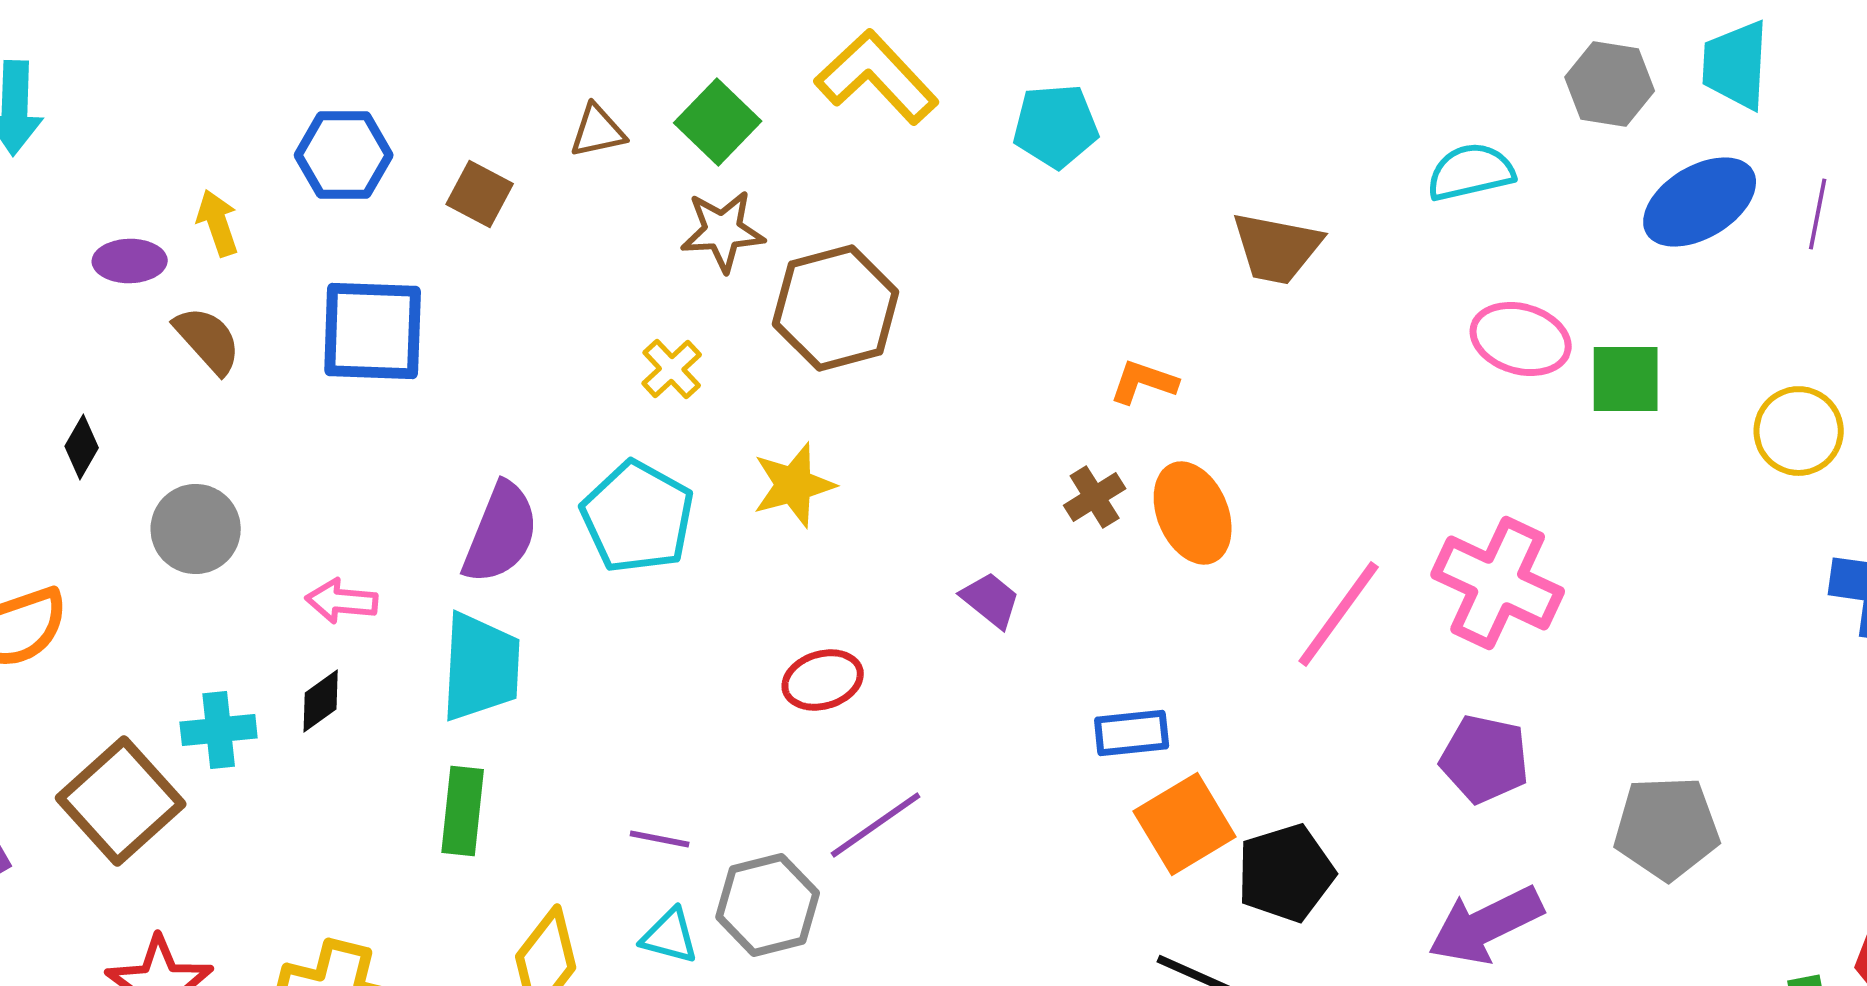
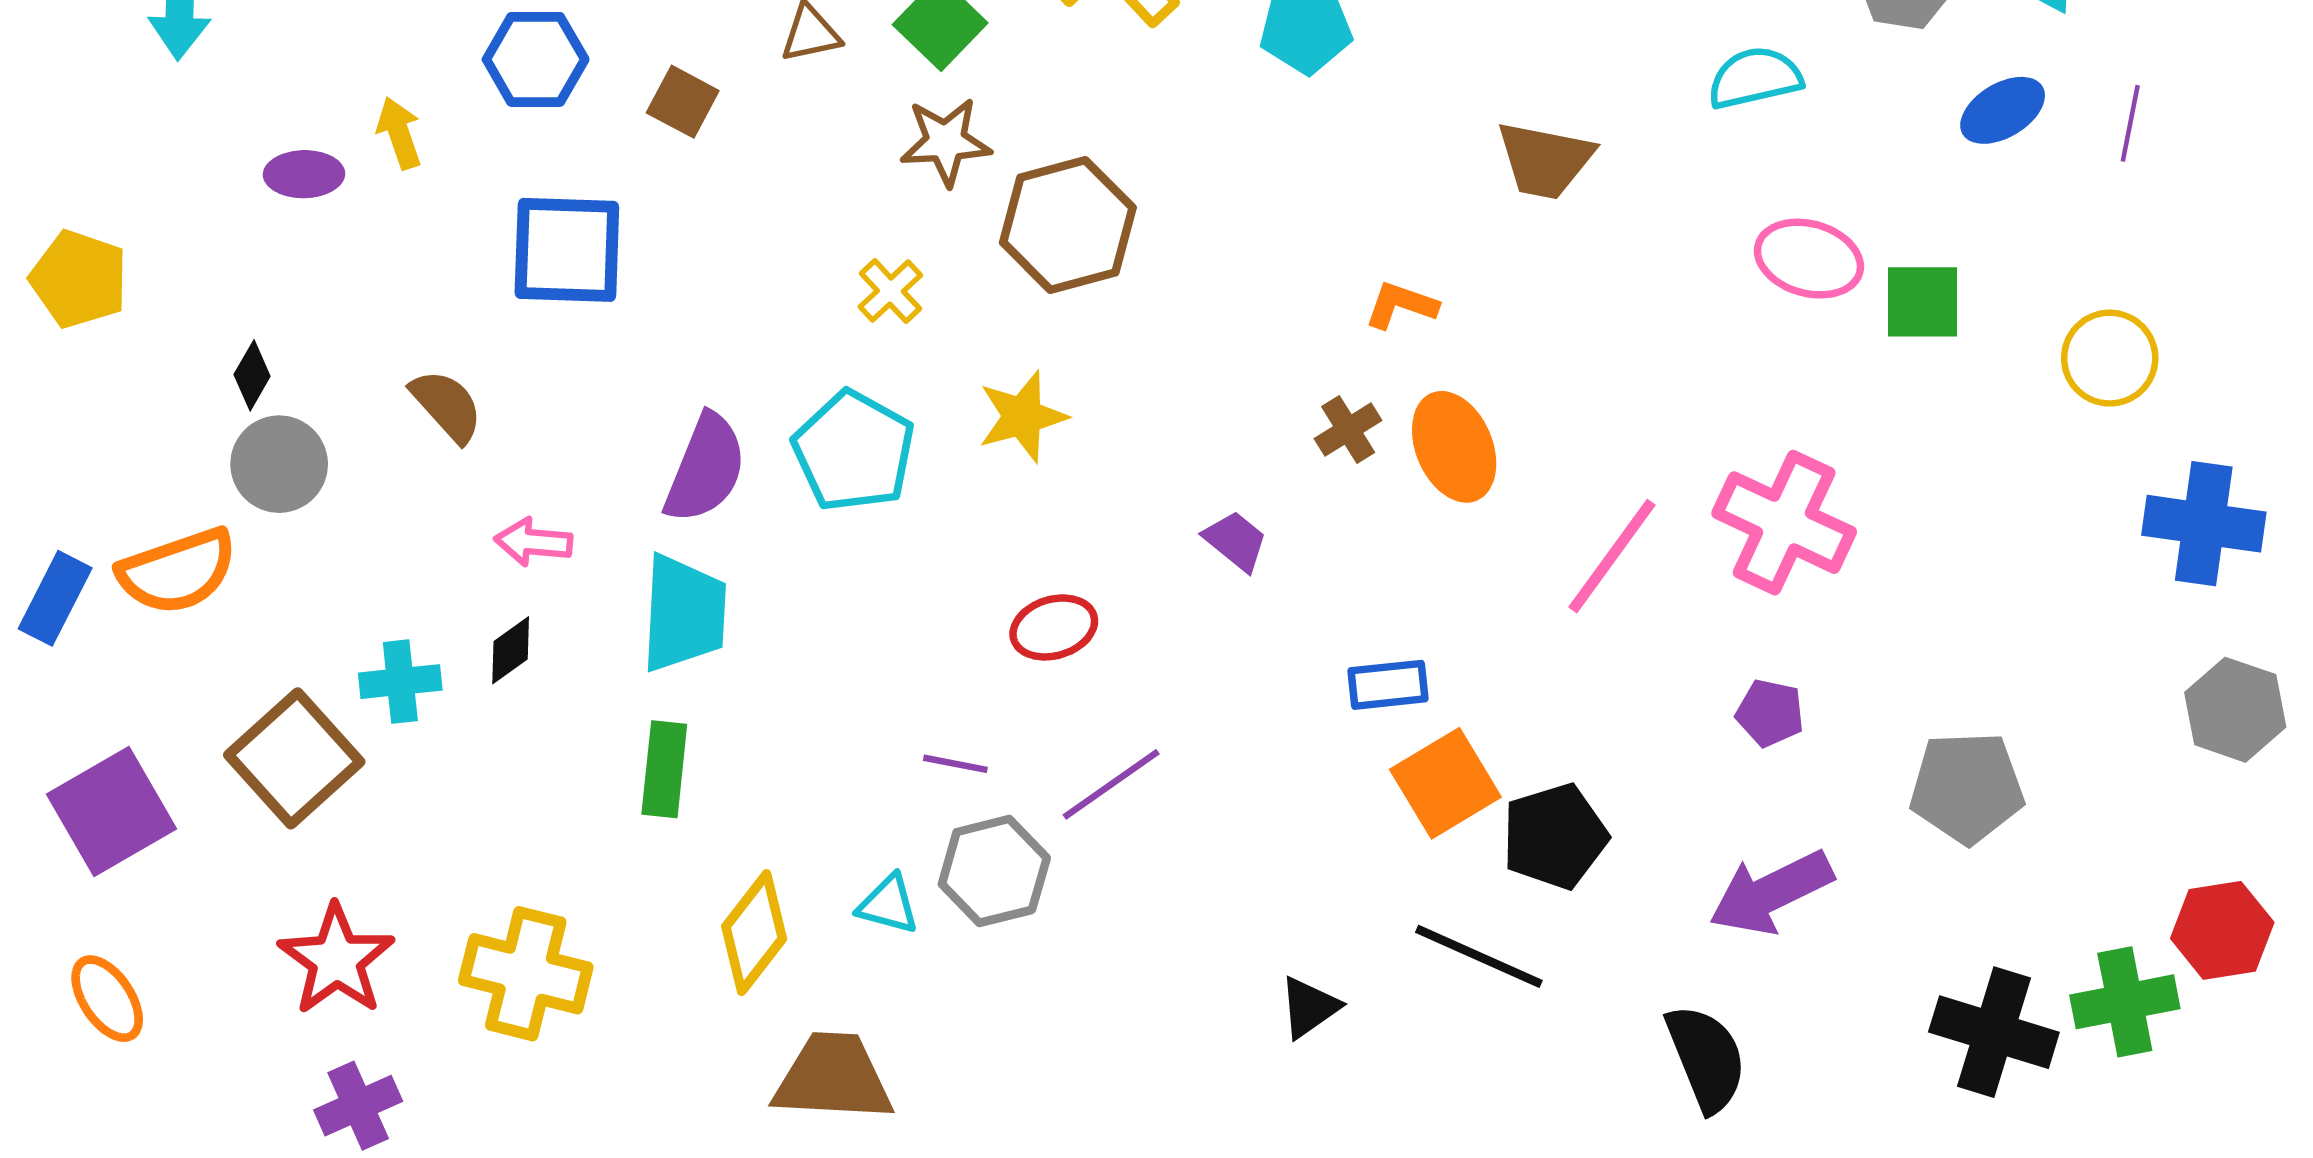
blue ellipse: (1700, 202) -> (2003, 110), size x0.7
brown semicircle: (208, 340) -> (447, 406), moved
gray circle: (196, 529) -> (279, 464), moved
purple pentagon: (1485, 759) -> (1770, 713), size x0.7
purple line: (660, 839) -> (955, 764), moved

